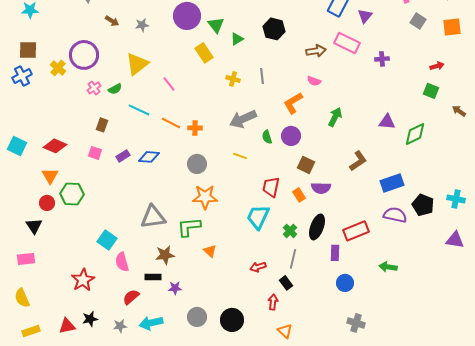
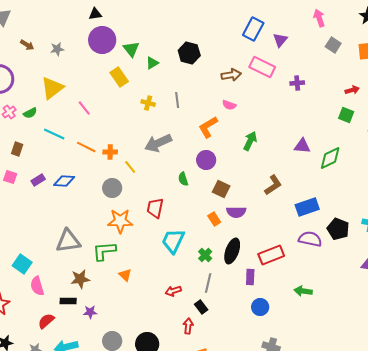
green semicircle: (267, 137) -> (183, 179), moved
yellow line: (240, 156) -> (130, 167), moved, turned 32
red trapezoid: (271, 187) -> (155, 208), moved

